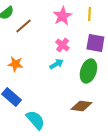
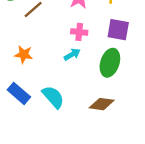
pink cross: (62, 45) -> (79, 32), turned -32
cyan semicircle: (35, 120) -> (53, 97), moved

